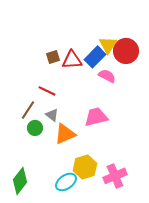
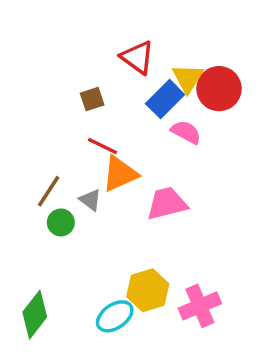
red triangle: (72, 60) -> (137, 57), moved, turned 40
red line: (47, 91) -> (103, 146), moved
orange triangle: (65, 134) -> (120, 174), moved

